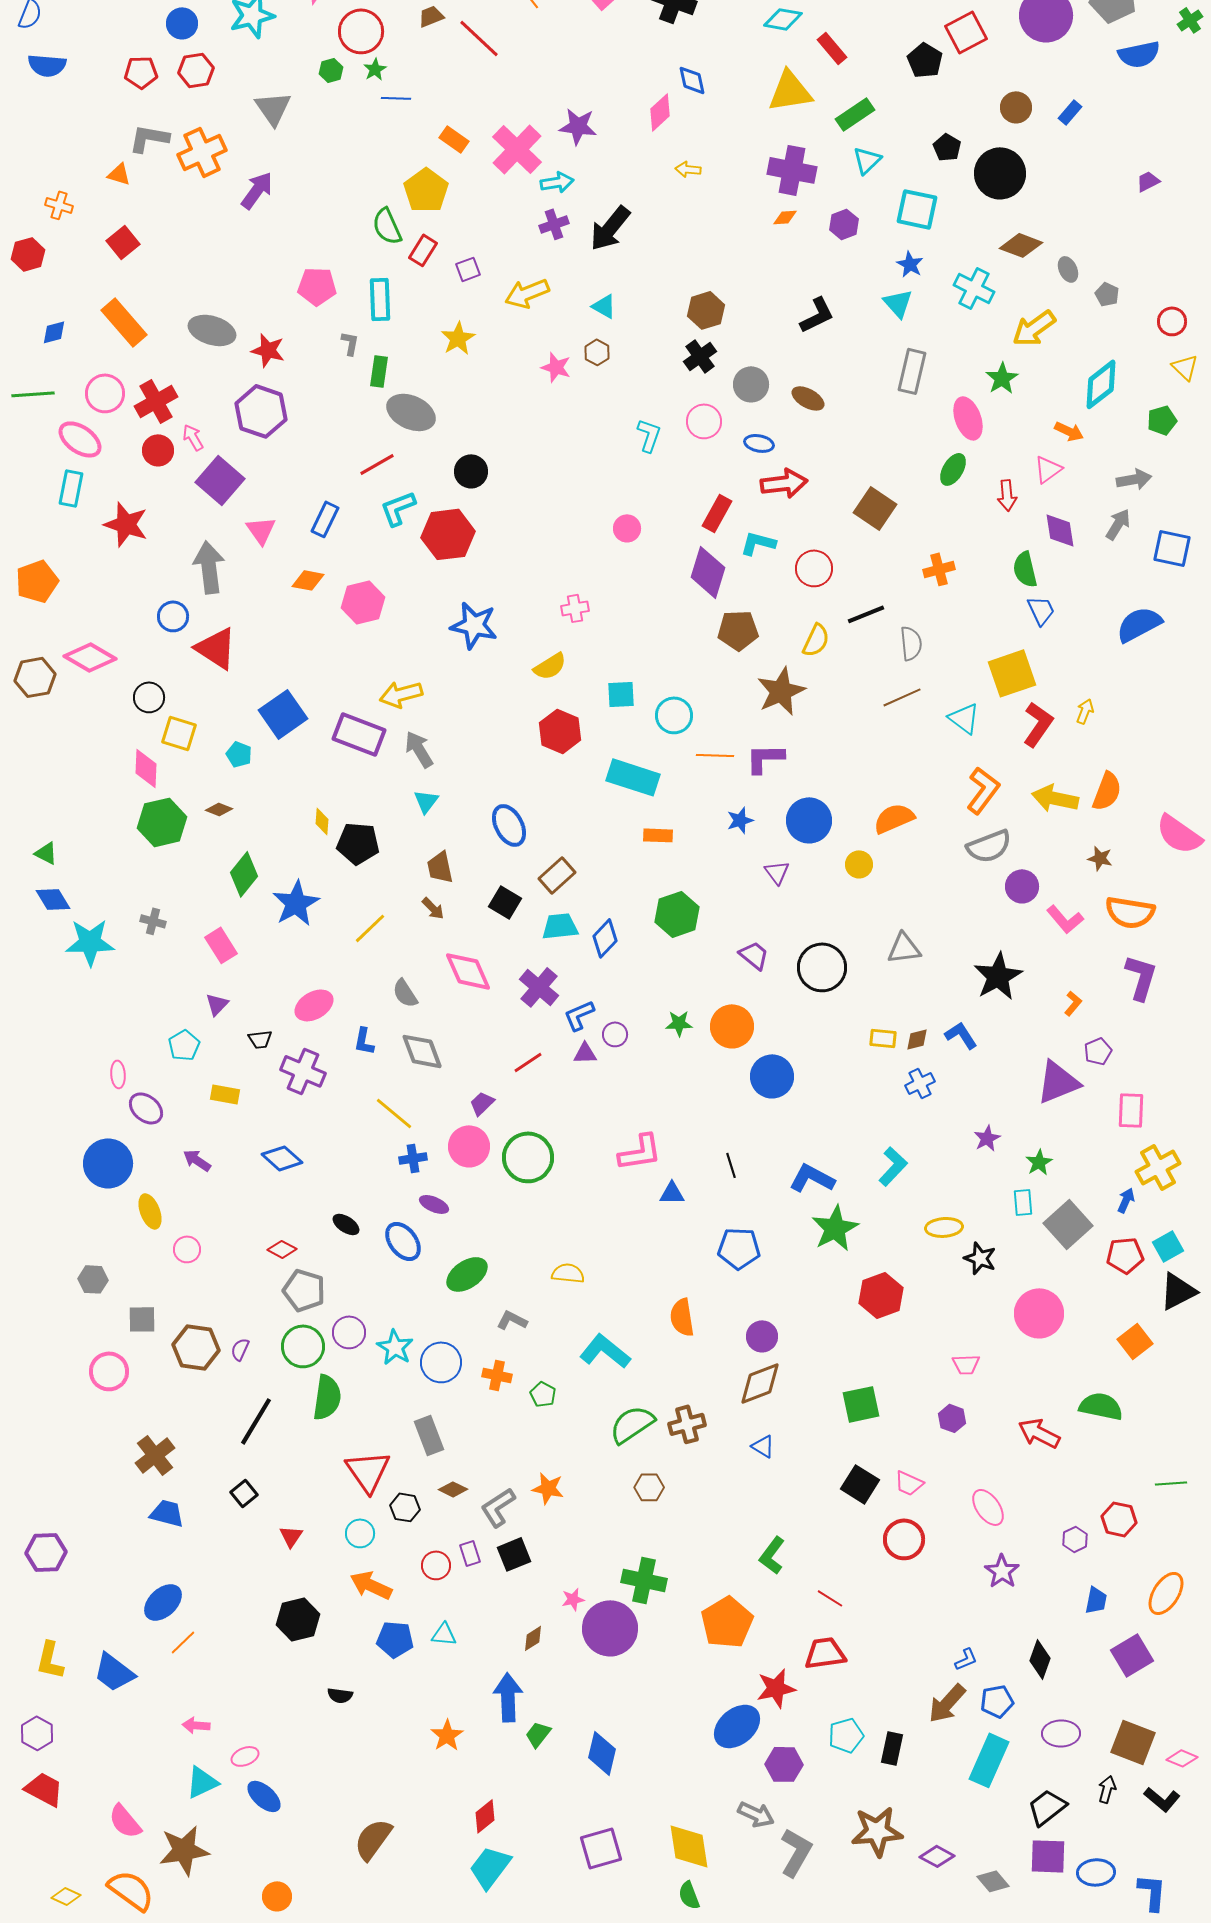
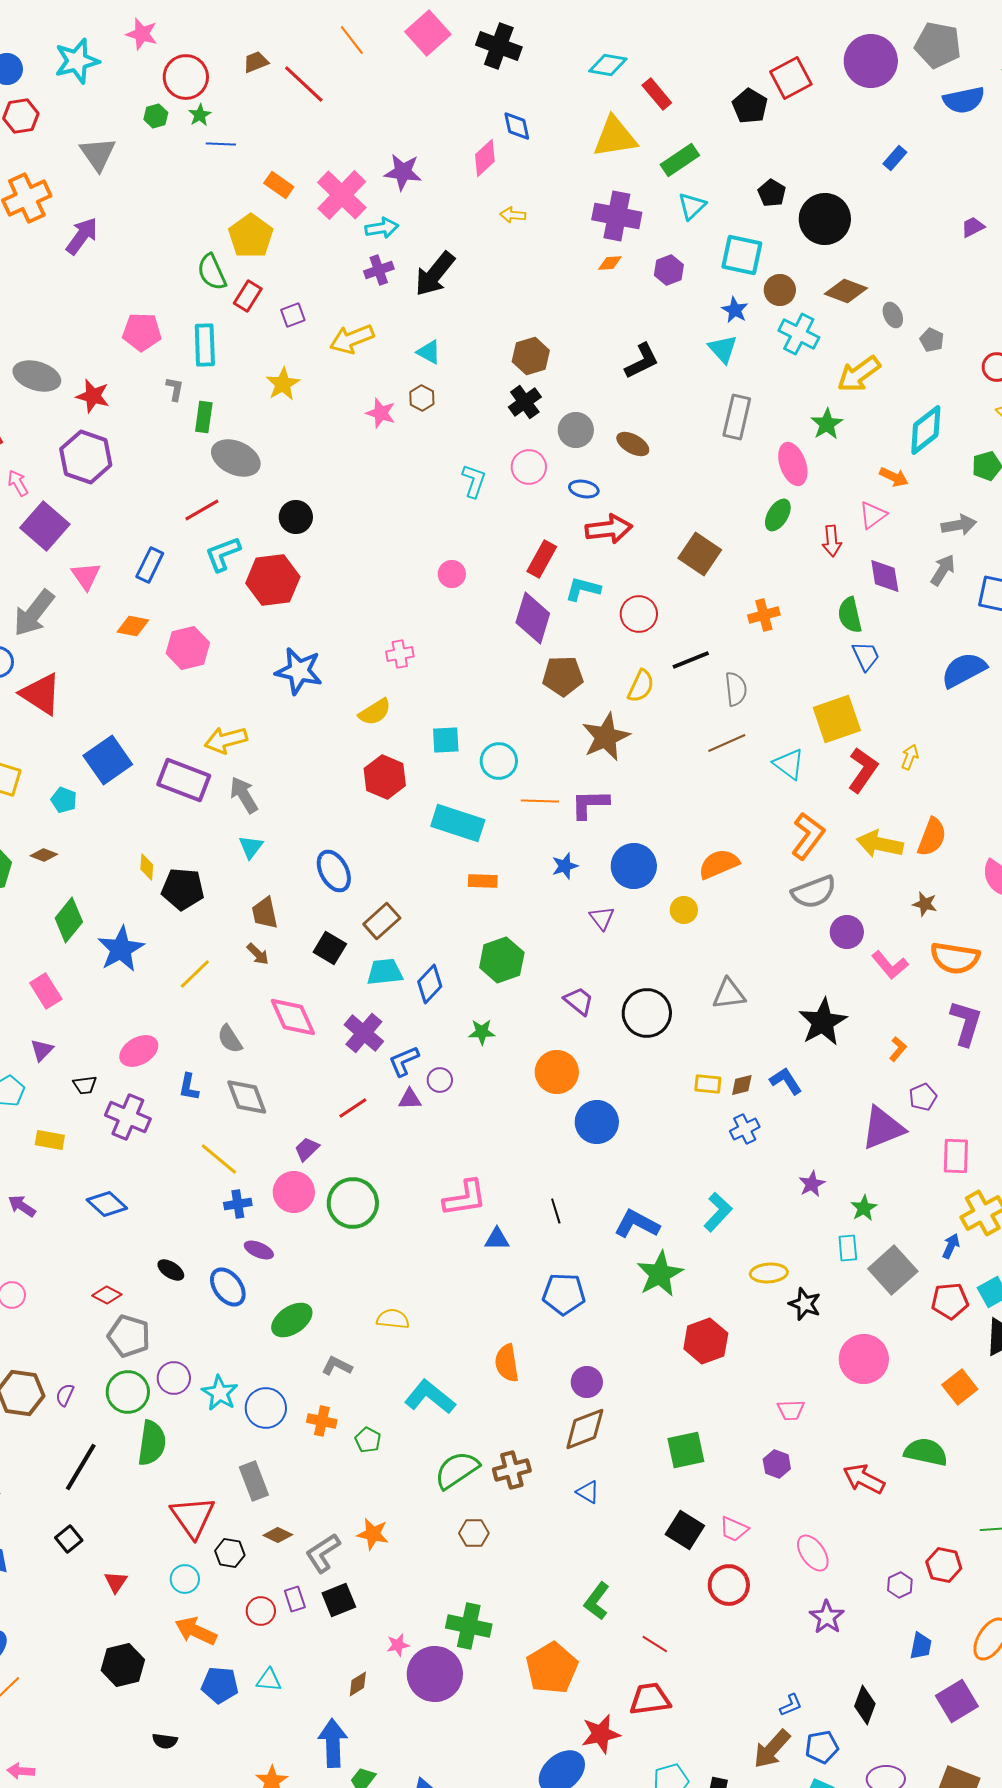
brown circle: (1016, 107) -> (780, 290), moved
gray arrow: (209, 567) -> (34, 613), turned -135
green star: (679, 1023) -> (482, 1032), moved

